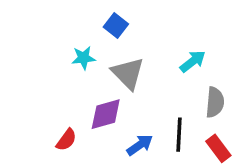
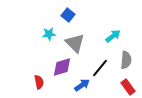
black line: (179, 135) -> (100, 68), moved, turned 36
red semicircle: (66, 140) -> (39, 82), turned -48

